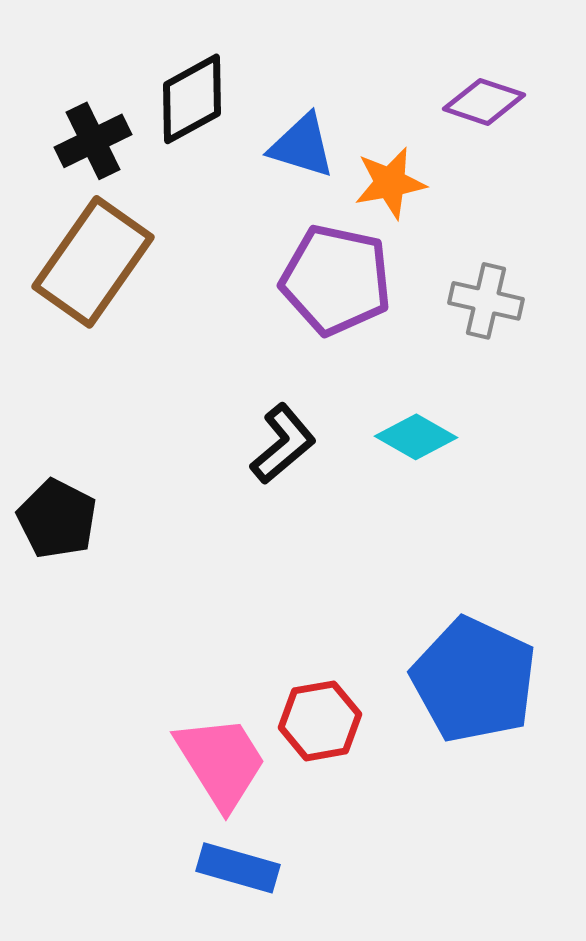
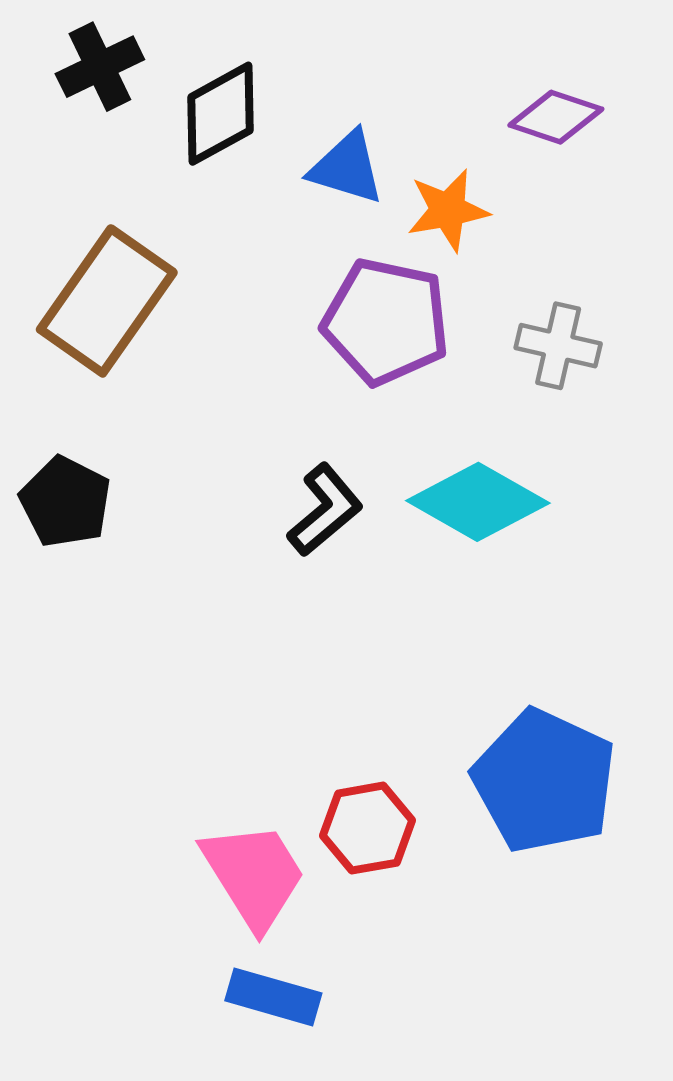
black cross: (93, 141) -> (100, 67), moved
cyan diamond: (416, 437) -> (478, 502), size x1.5
black pentagon: (57, 519) -> (65, 502), moved

